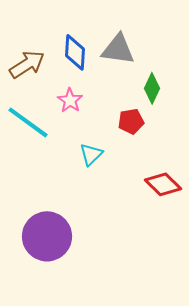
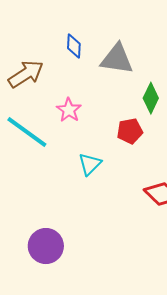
blue diamond: (75, 52) -> (74, 46), moved, size x0.7
purple circle: (47, 236) -> (46, 246), size x0.7

